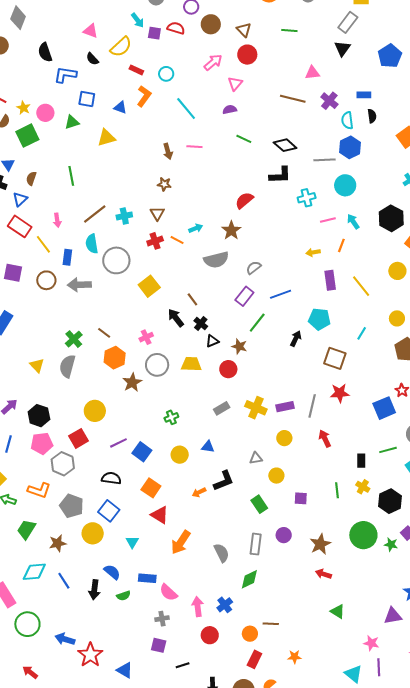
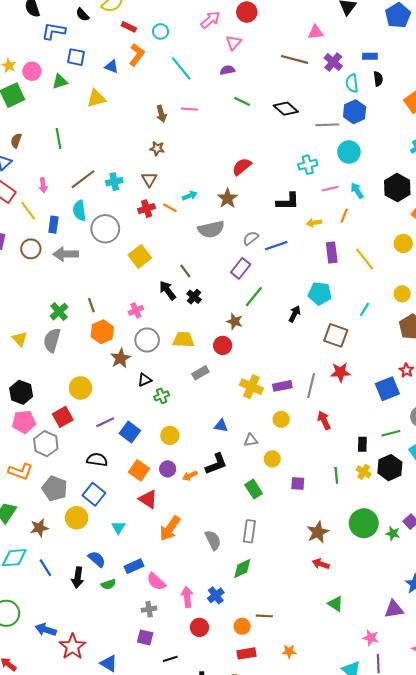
black L-shape: (280, 175) -> (288, 201), moved
blue line: (281, 294) -> (276, 246), moved
brown line: (104, 333) -> (91, 305), turned 32
black triangle: (212, 341) -> (145, 380), moved
gray rectangle: (222, 408) -> (200, 373), moved
blue triangle: (208, 447) -> (221, 426), moved
black hexagon: (390, 501) -> (390, 468), moved
purple circle: (284, 535) -> (168, 469), moved
blue rectangle: (147, 578) -> (134, 566), turned -30
red rectangle: (254, 659) -> (247, 653), turned 54

